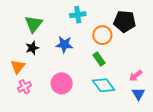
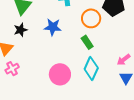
pink circle: (62, 83) -> (60, 74), moved
cyan diamond: (104, 85) -> (91, 69), turned 60

